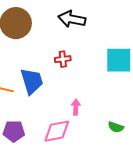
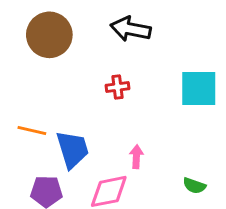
blue trapezoid: (32, 81) -> (73, 149), moved

